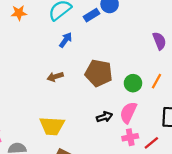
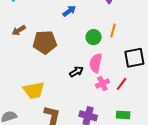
blue arrow: (66, 40) -> (69, 11), moved, turned 32
brown pentagon: (99, 73) -> (45, 42), moved
brown arrow: (55, 77) -> (19, 30), moved

